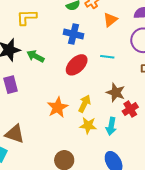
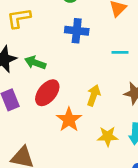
red ellipse: (77, 65) -> (47, 93), moved
yellow arrow: (85, 104) -> (94, 95), moved

